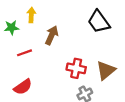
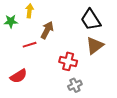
red line: (25, 53) -> (30, 45), moved
brown triangle: (106, 70) -> (95, 46), moved

